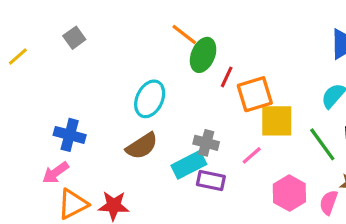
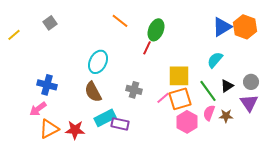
green ellipse: (203, 55) -> (156, 30), moved
orange square: (255, 94) -> (180, 99), moved
brown semicircle: (142, 146) -> (93, 92), turned 95
cyan rectangle: (189, 165) -> (105, 118), moved
purple rectangle: (211, 180) -> (120, 124), moved
pink semicircle: (329, 202) -> (209, 113), moved

